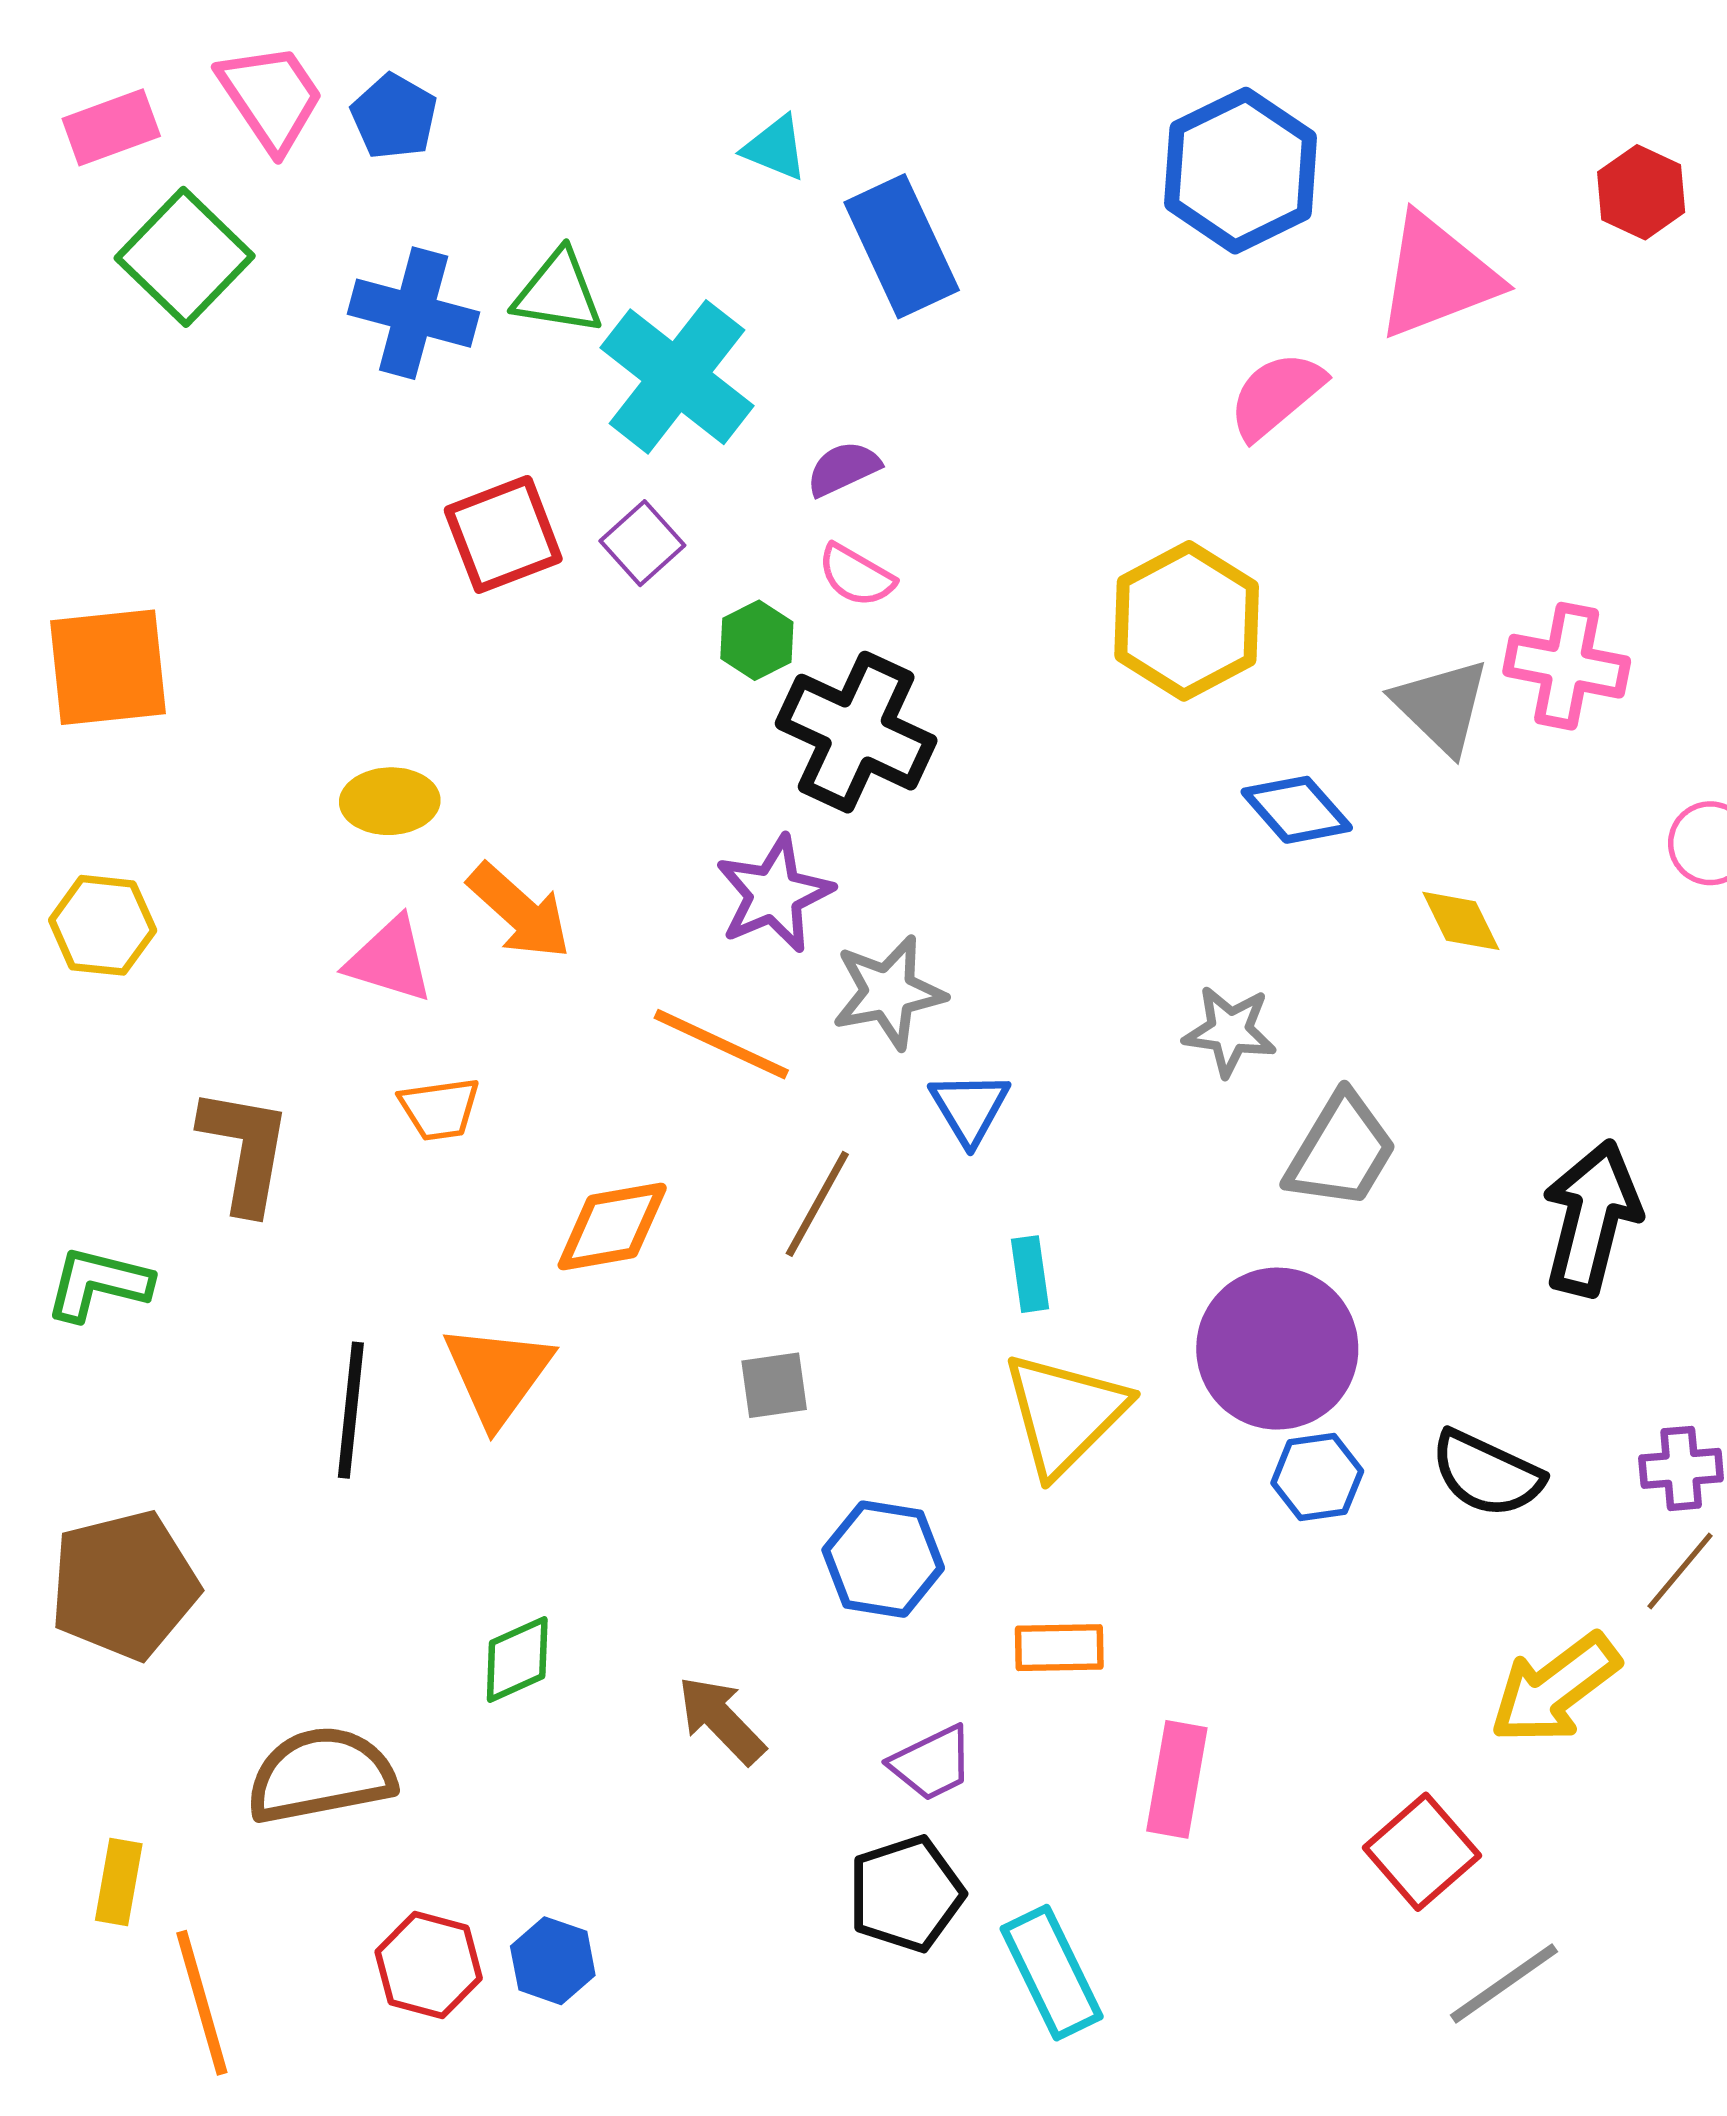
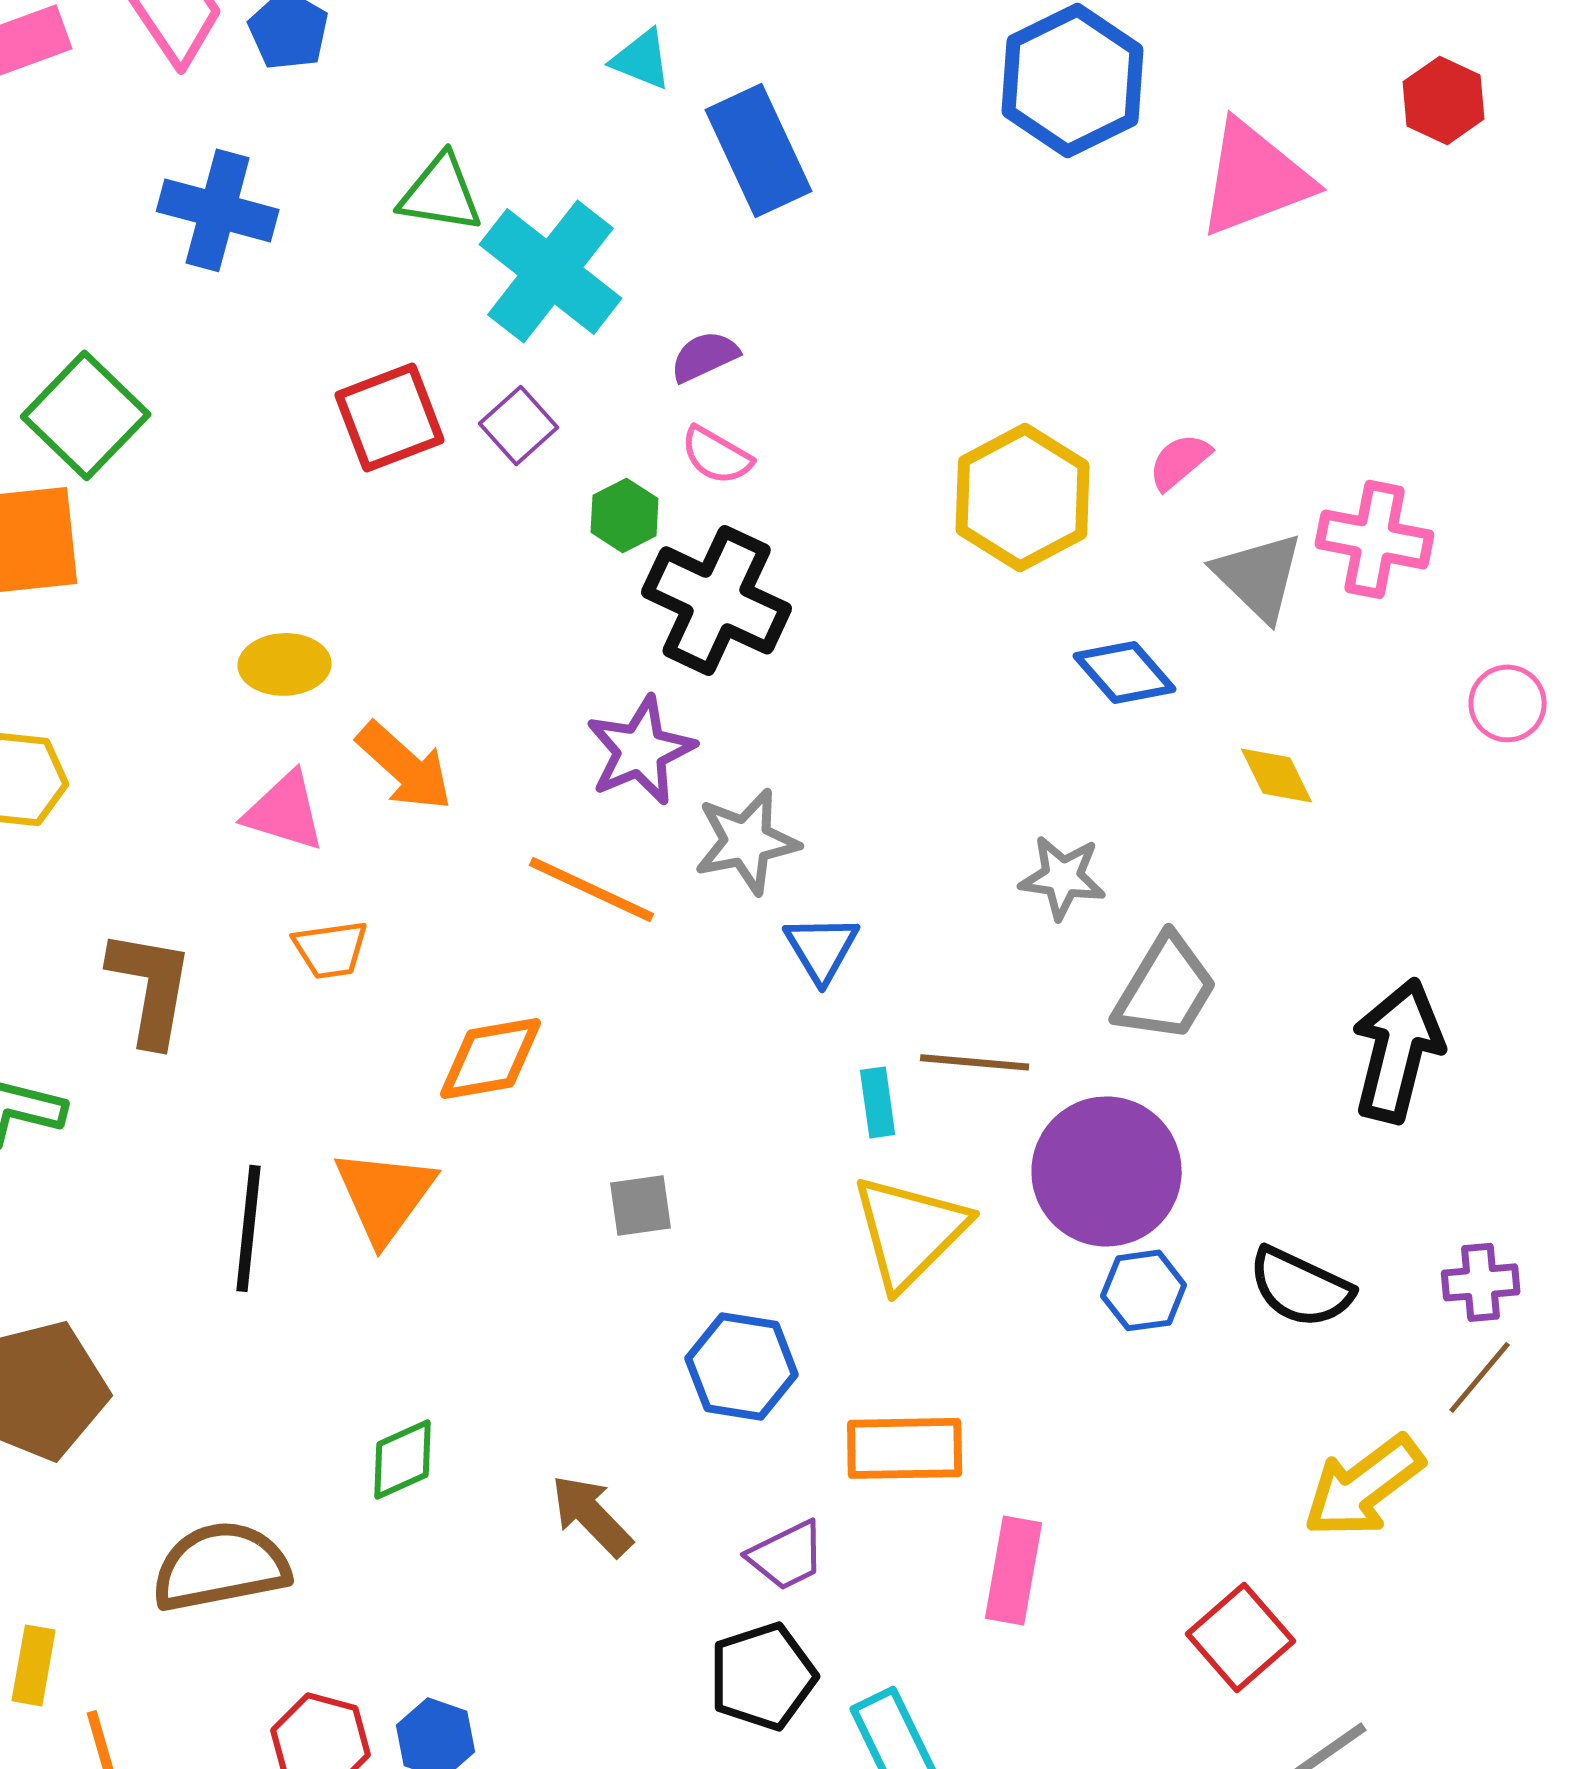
green square: (185, 257) -> (86, 415), moved
blue cross: (414, 313) -> (218, 210), moved
pink semicircle: (1276, 395) -> (1180, 461), moved, size x0.7
brown line: (817, 1204) -> (975, 1062), moved, turned 66
orange rectangle: (1059, 1648) -> (905, 1448), size x1.4

